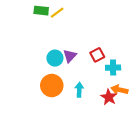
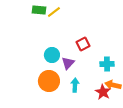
red square: (97, 55) -> (83, 44), moved
purple triangle: (70, 56) -> (68, 63), moved

